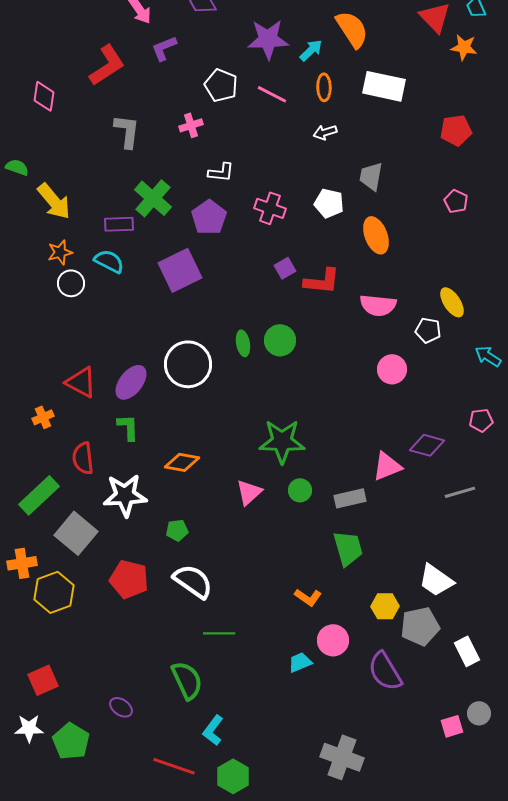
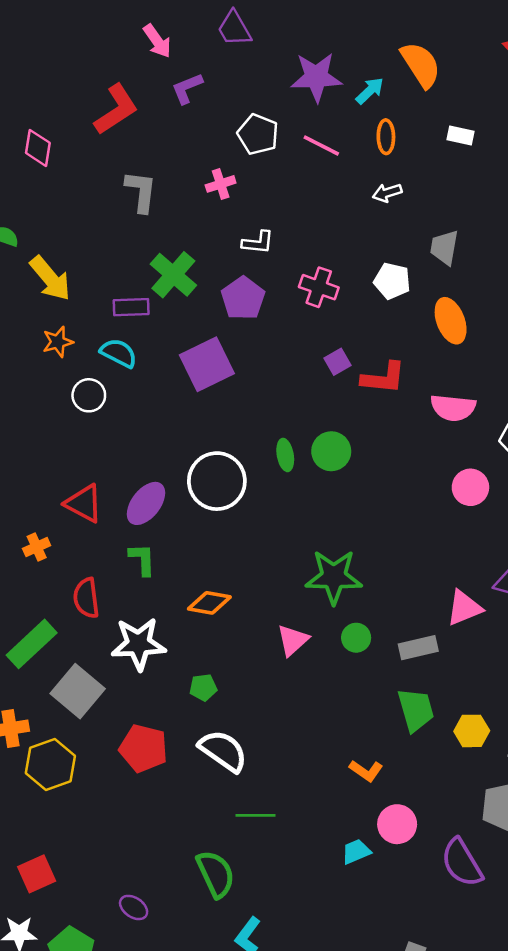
white rectangle: (384, 86) -> (461, 135), size x0.5
white circle: (71, 283) -> (89, 395), moved
yellow hexagon: (385, 606) -> (472, 731), moved

